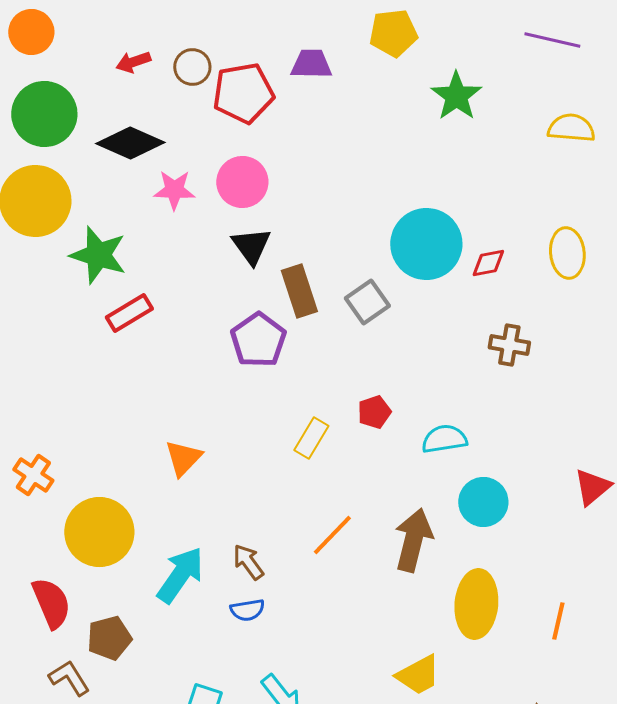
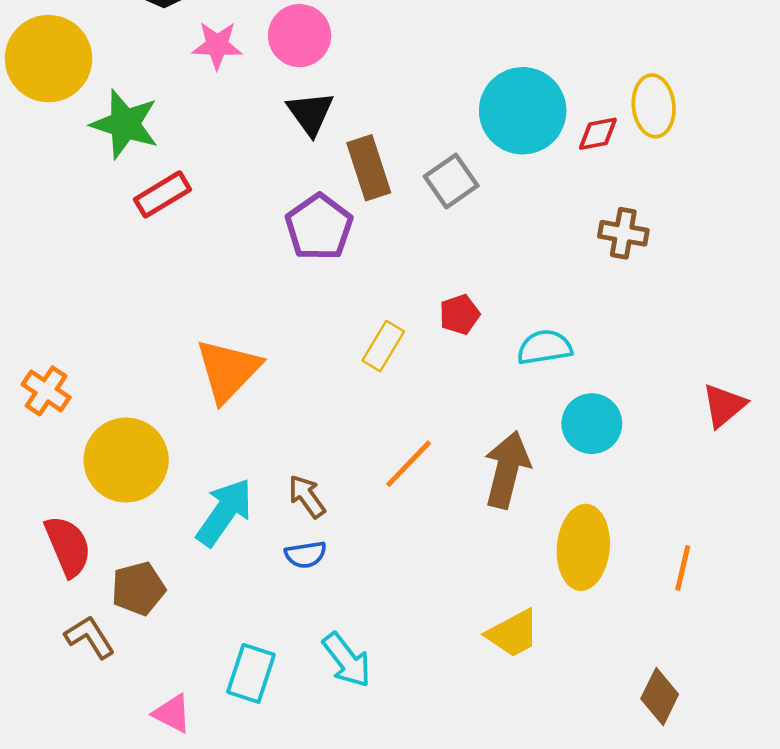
yellow ellipse: (567, 253) -> (654, 106), moved
orange triangle: (183, 458) -> (228, 370), size x1.5

